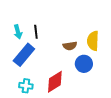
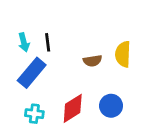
blue circle: (84, 64) -> (111, 106), moved

